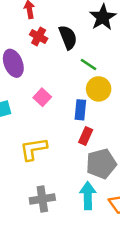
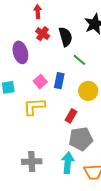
yellow circle: (99, 89) -> (88, 91), moved
blue rectangle: (80, 110) -> (59, 81), moved
yellow L-shape: (33, 149) -> (34, 107), moved

